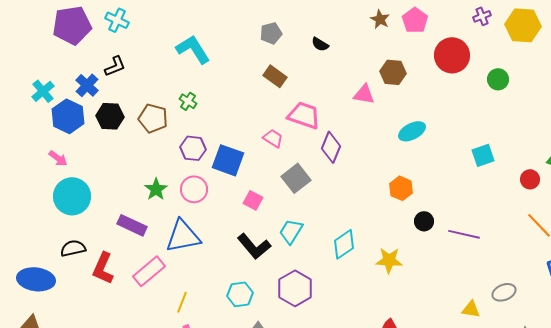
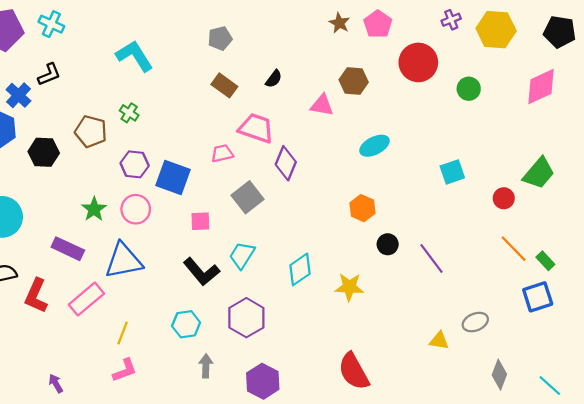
black semicircle: (320, 44) -> (274, 79), moved, turned -84
black hexagon: (110, 116) -> (44, 152), moved
pink trapezoid: (273, 138) -> (222, 153), turned -45
pink square: (253, 200) -> (200, 221), turned -30
purple line: (464, 234) -> (431, 259), turned 40

